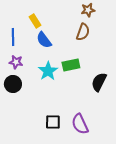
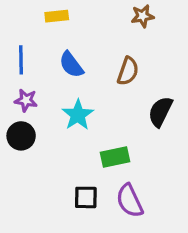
yellow rectangle: (35, 21) -> (57, 16), moved, turned -64
brown semicircle: (83, 32) -> (128, 71), moved
green rectangle: (71, 65) -> (115, 157), moved
black semicircle: (99, 82) -> (160, 112), moved

